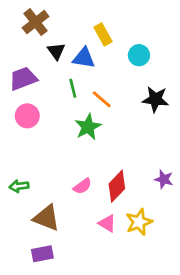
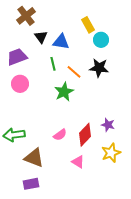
yellow rectangle: (103, 34) -> (88, 25), moved
black star: (156, 99) -> (99, 68), moved
purple star: (164, 179) -> (108, 125), moved
green arrow: (19, 186) -> (14, 135), size x1.5
yellow star: (139, 222) -> (111, 153), moved

